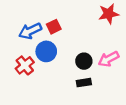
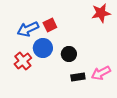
pink arrow: (109, 59) -> (101, 73), moved
black circle: (84, 61) -> (69, 54), moved

